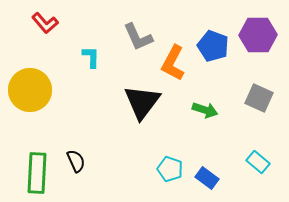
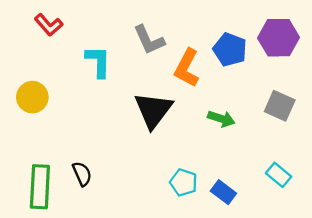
cyan L-shape: (91, 57) -> (98, 61), size x1.4
yellow circle: (30, 90) -> (32, 97), size x0.7

